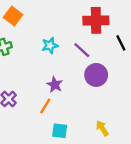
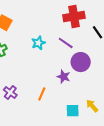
purple star: (55, 85) -> (64, 77), moved
cyan square: (60, 131) -> (73, 111), moved

